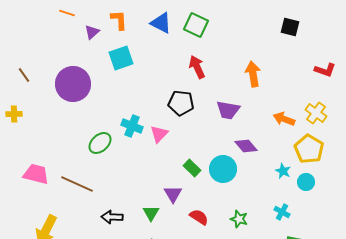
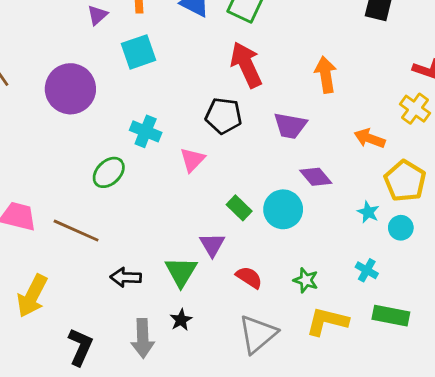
red arrow: (197, 67) -> (246, 65), size x1.4
yellow cross: (316, 113) -> (415, 109), moved
cyan cross: (132, 126) -> (146, 131), moved
green triangle: (151, 213) -> (181, 272), size x1.4

